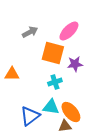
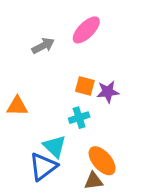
pink ellipse: (69, 31) -> (86, 30), moved
orange square: (53, 53) -> (85, 86), moved, size x0.6
cyan triangle: (51, 107) -> (55, 146), moved, turned 36

